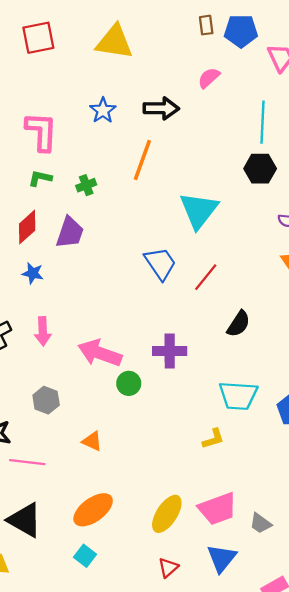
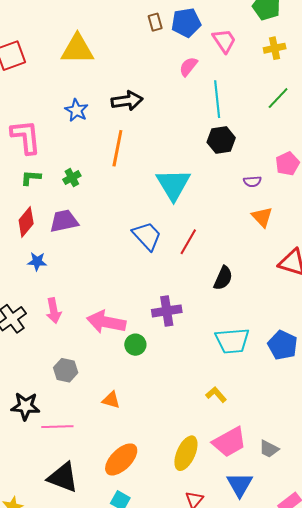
pink semicircle: (209, 78) -> (188, 67), moved
purple trapezoid: (70, 233) -> (64, 221), turned -112
yellow L-shape: (213, 439) -> (216, 395), moved, turned -105

